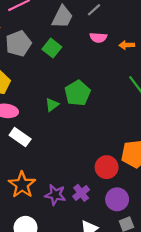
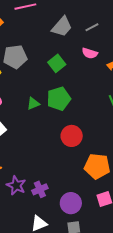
gray pentagon: (18, 43) -> (15, 57), moved
green square: (52, 48) -> (57, 63), moved
red circle: (107, 167) -> (72, 136), moved

